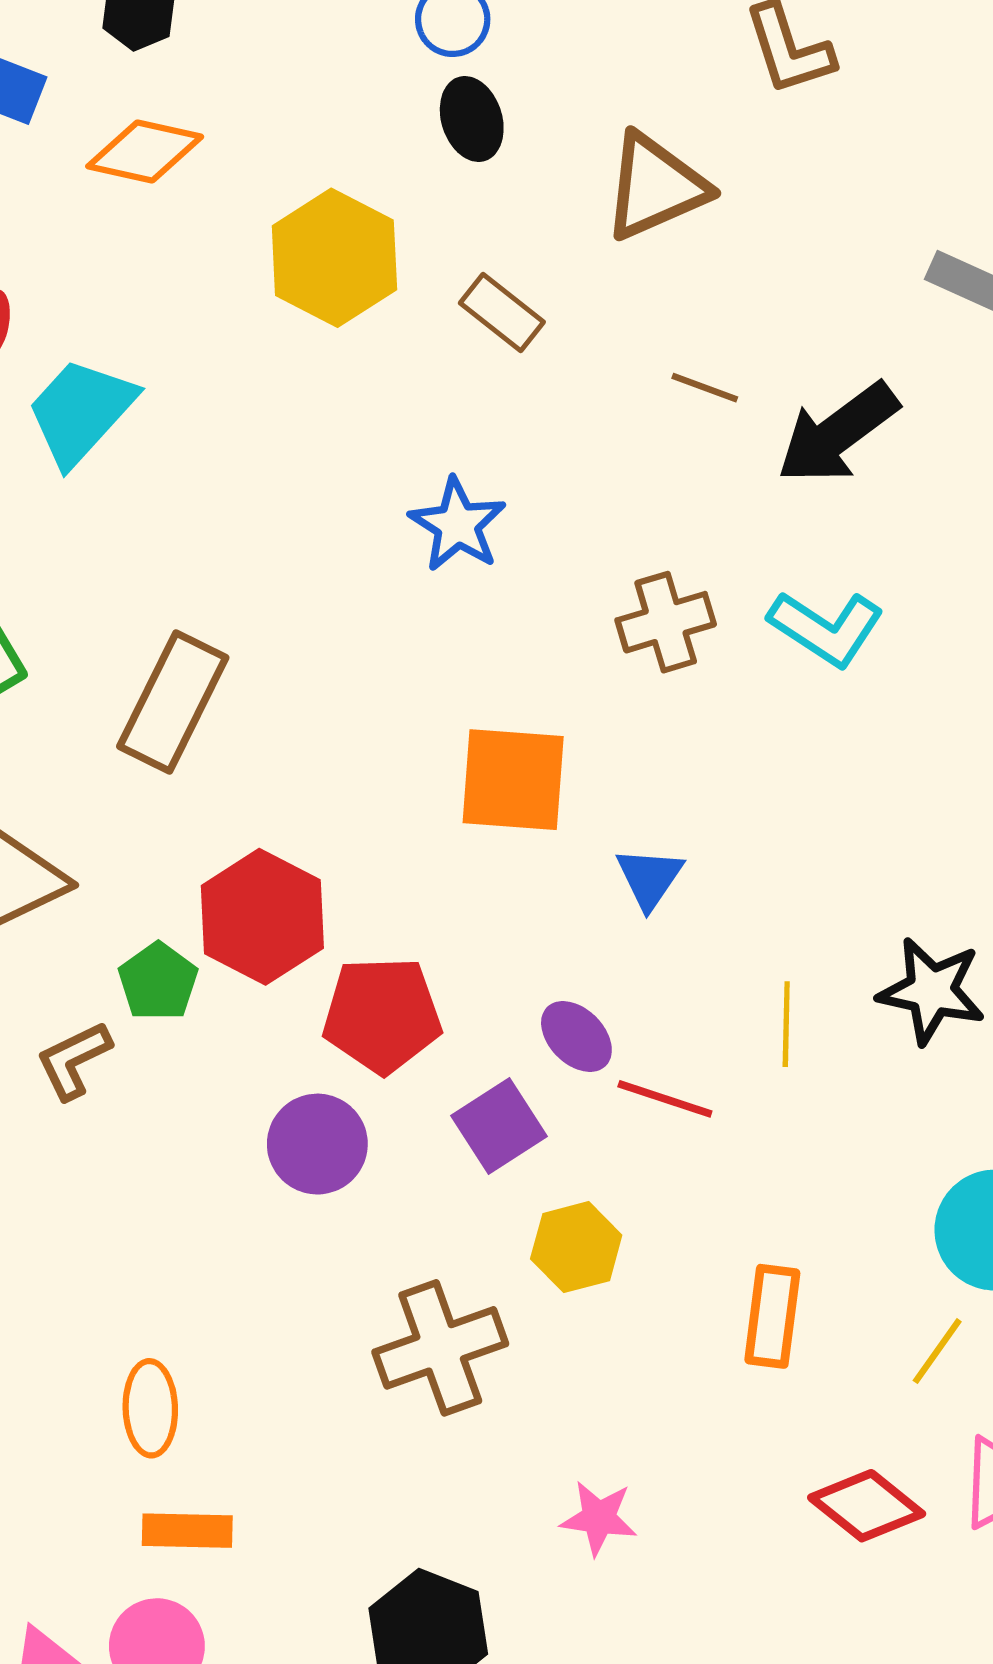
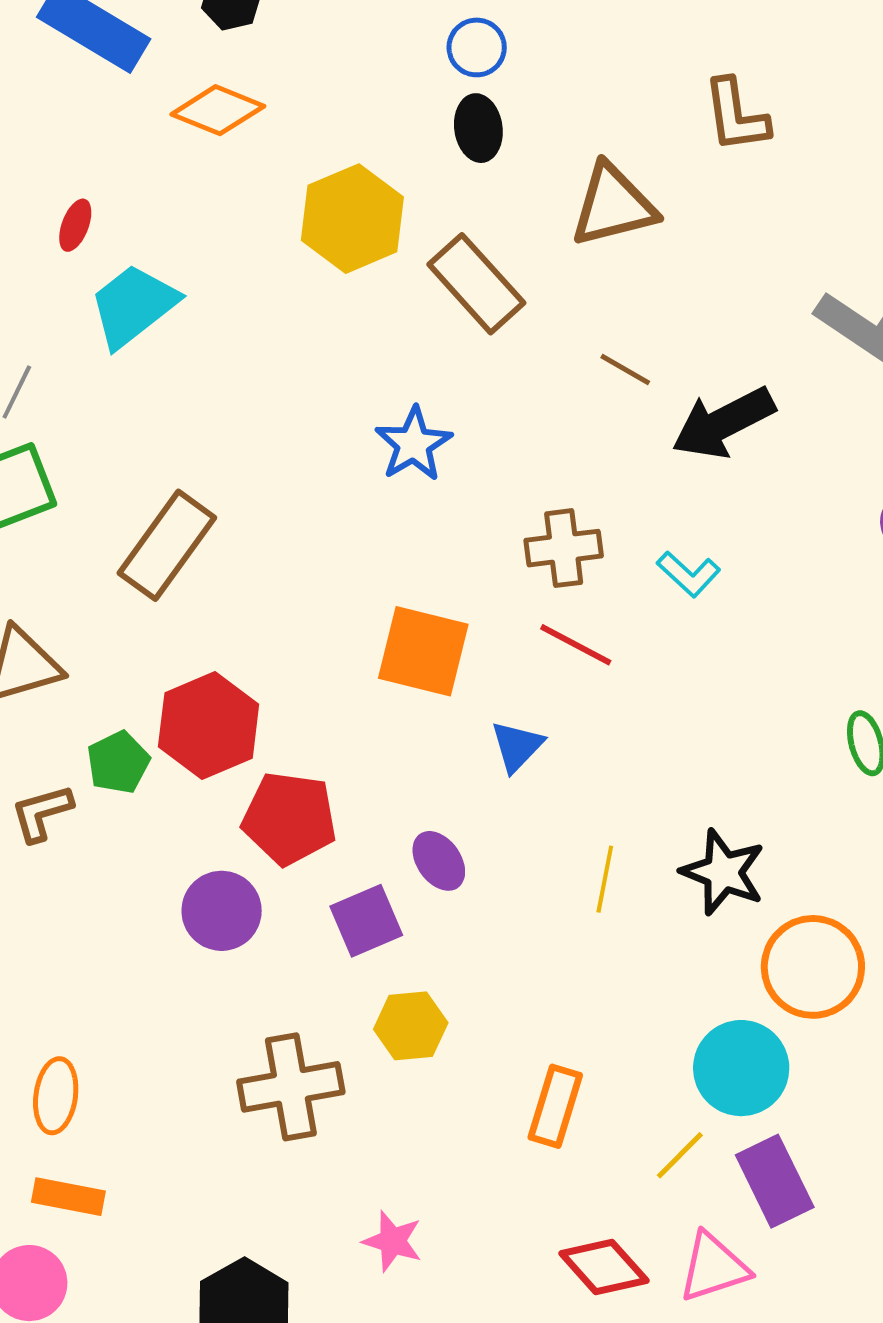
brown rectangle: (502, 312) -> (476, 284), size x1.5
cyan L-shape: (826, 628) -> (689, 574), size x0.7
red line: (665, 1099) -> (576, 645), moved

